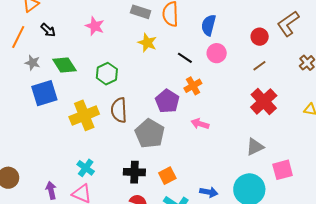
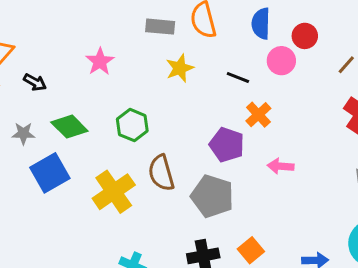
pink star: (95, 26) -> (100, 61), turned 30
red circle: (260, 37) -> (305, 36), moved
yellow star: (147, 43) -> (180, 68), turned -30

